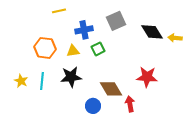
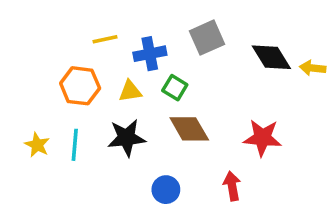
yellow line: (59, 11) -> (105, 39), moved
green square: (98, 49) -> (175, 88), turned -32
brown diamond: (111, 89) -> (189, 129), moved

